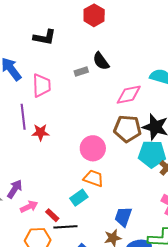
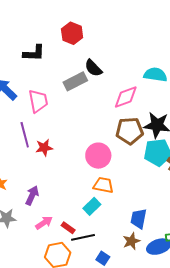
red hexagon: (94, 15) -> (72, 33), moved
gray rectangle: (81, 72) -> (75, 81), size x1.6
purple arrow: (15, 189) -> (32, 195), moved

